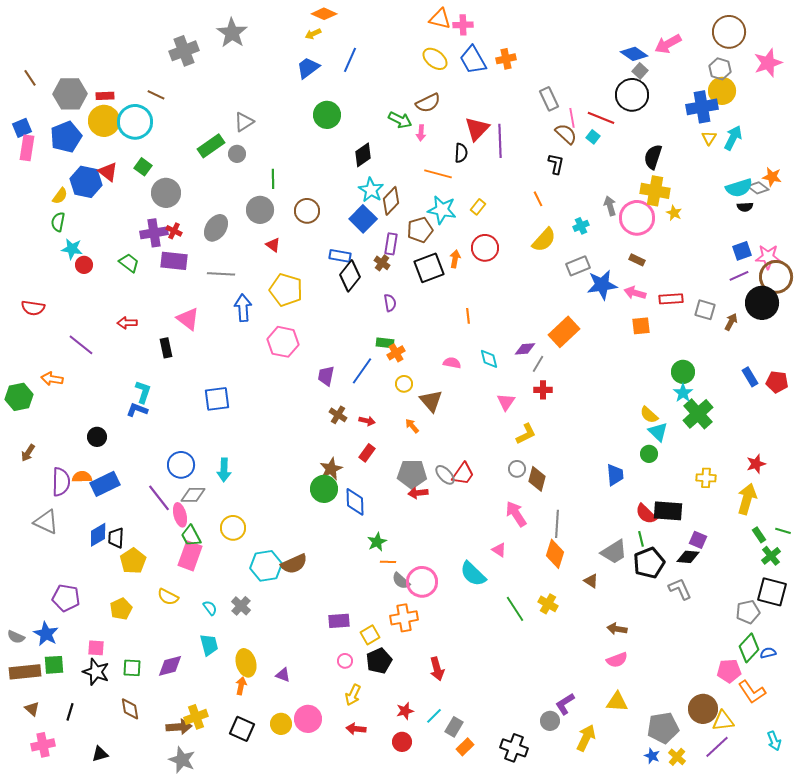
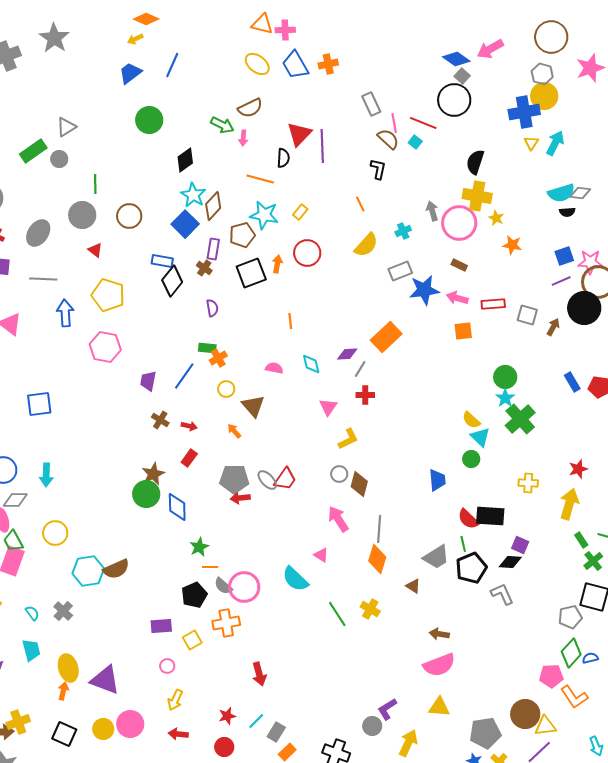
orange star: (772, 177) -> (512, 245), moved
gray diamond: (758, 188) -> (580, 193), turned -30
pink semicircle: (617, 660) -> (439, 665), size x1.5
black pentagon: (379, 661) -> (194, 595), moved
purple triangle: (283, 675) -> (105, 680), size x2.0

